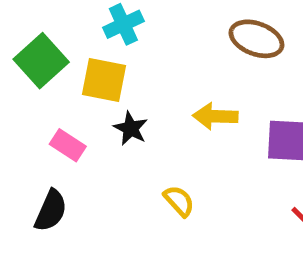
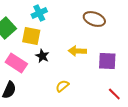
pink rectangle: (68, 145) -> (16, 63), size x1.5
yellow semicircle: (179, 201) -> (62, 86), turned -88

